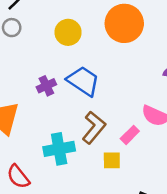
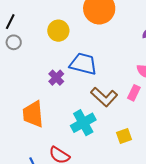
brown L-shape: (94, 128) -> (104, 97), turned 112
yellow square: (112, 160) -> (124, 136), moved

